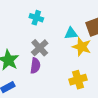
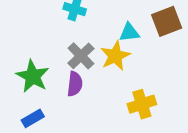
yellow star: (82, 47) -> (115, 56), moved, turned 30

